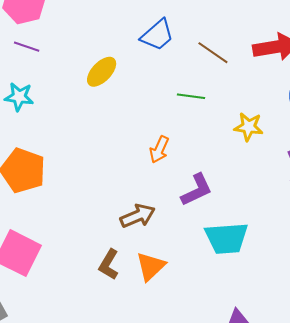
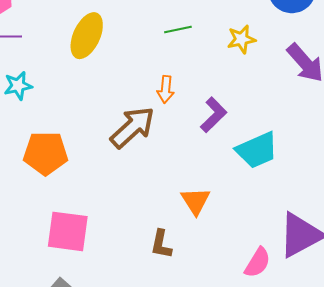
yellow ellipse: (102, 72) -> (87, 36), size x1.4
brown arrow: (138, 216) -> (132, 127), moved, size x1.4
brown L-shape: (109, 264) -> (161, 244), moved

